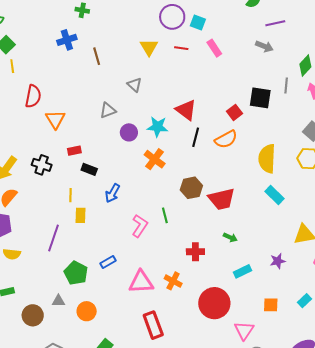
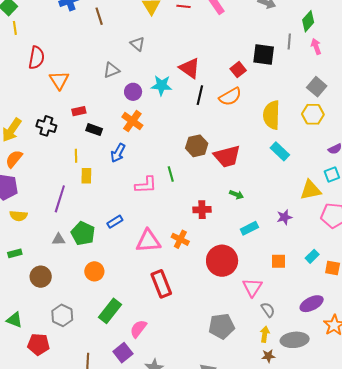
orange cross: (155, 159) -> (132, 121), moved
pink L-shape: (140, 226) -> (146, 185), turned 55
gray triangle: (58, 301) -> (58, 239), moved

